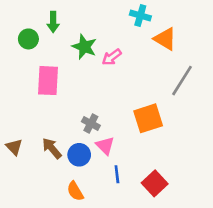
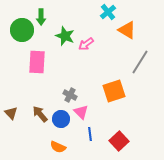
cyan cross: (140, 15) -> (108, 12), turned 35
green circle: (28, 39) -> (22, 30), size x1.5
orange semicircle: (75, 191) -> (58, 147), turned -35

